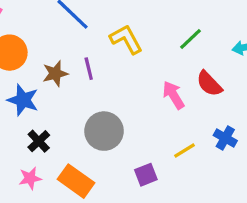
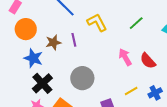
red semicircle: (209, 84) -> (148, 61), moved
blue cross: (225, 138) -> (155, 93), moved, turned 32
black cross: (39, 141) -> (42, 83), size x1.5

